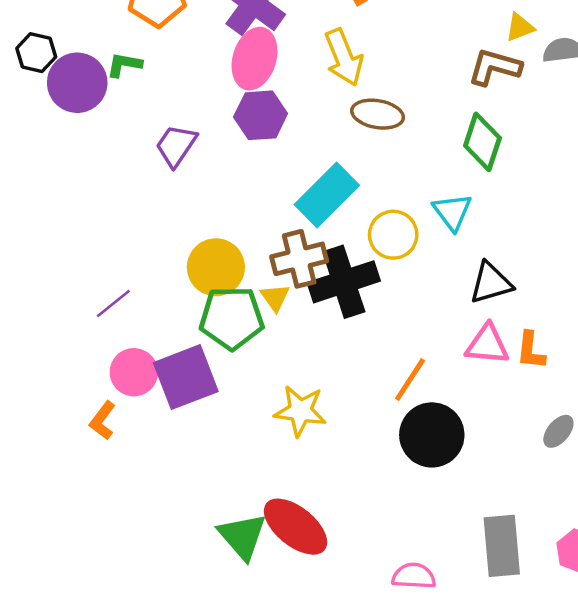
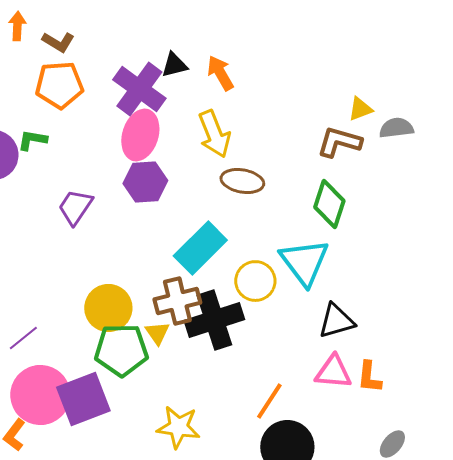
cyan triangle: (452, 212) -> (304, 262), size x1.5
pink circle: (134, 372) -> (40, 395), size x1.5

